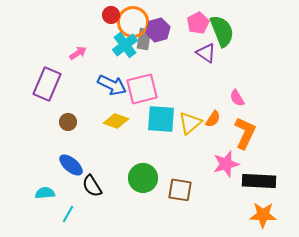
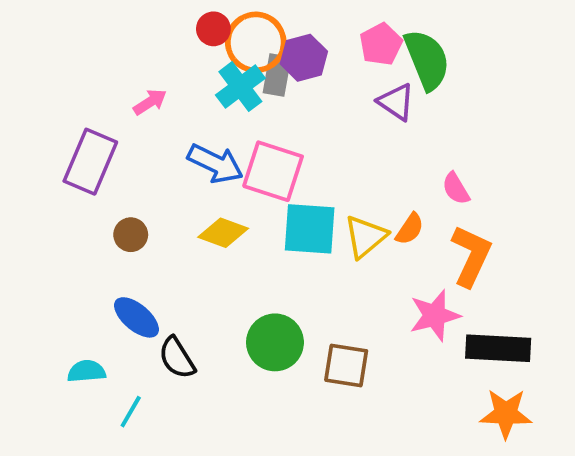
pink square: (142, 89) -> (273, 171), turned 32

